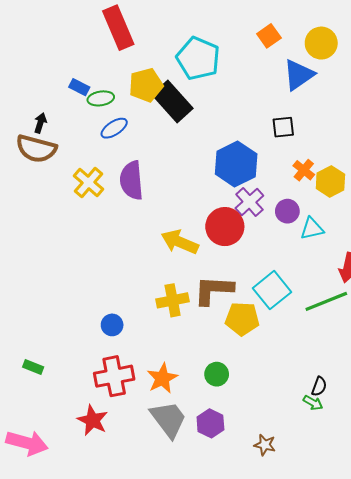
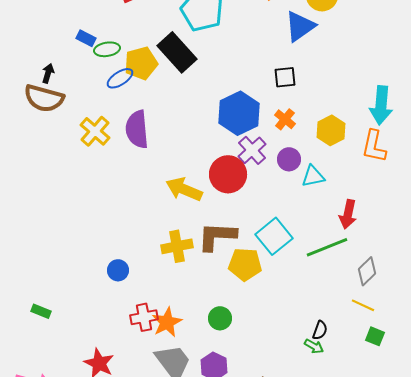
yellow pentagon: (146, 85) -> (141, 63), moved
orange cross: (304, 170) -> (285, 119), moved
red cross: (114, 376) -> (144, 317), moved, size x0.7

